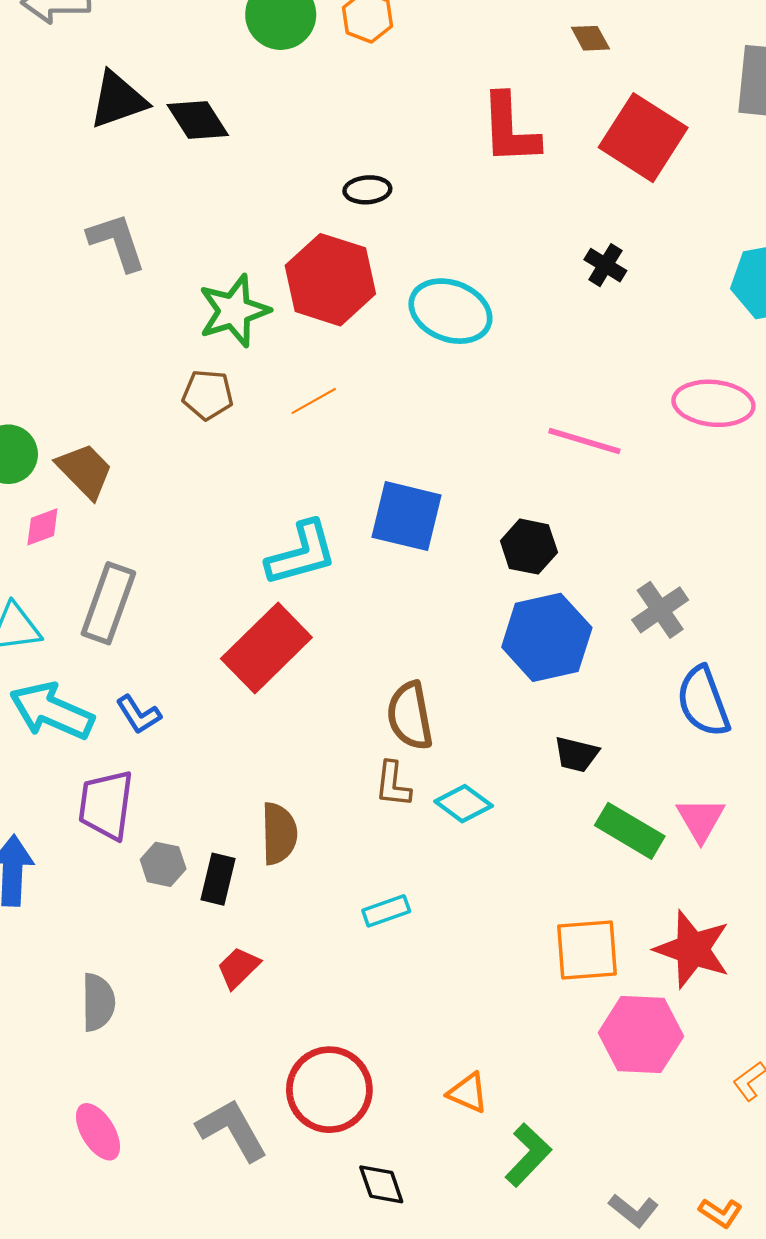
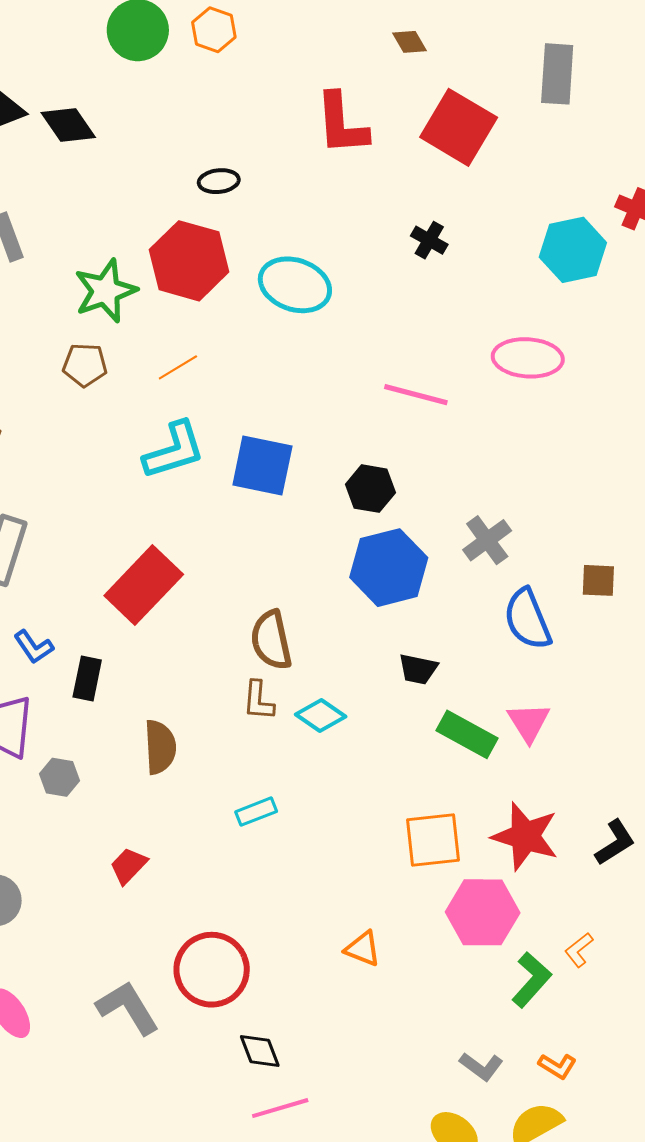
cyan L-shape: (301, 553) -> (174, 450), moved
black rectangle: (218, 879) -> (87, 678), moved
orange triangle: (468, 1093) -> (363, 949), moved
green L-shape: (528, 1155) -> (531, 980), moved

